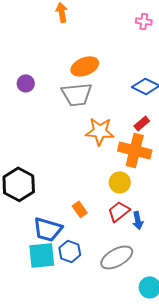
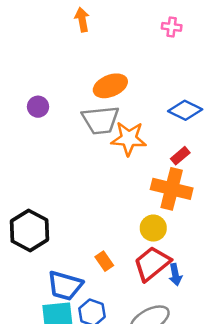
pink cross: (144, 21) -> (172, 27), moved
orange star: (100, 131) -> (129, 139), moved
red trapezoid: (119, 211) -> (152, 264), size x1.4

